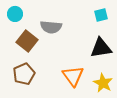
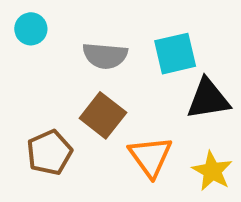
cyan square: (101, 15) -> (175, 54), moved, size x1.5
brown square: (27, 41) -> (103, 115), moved

